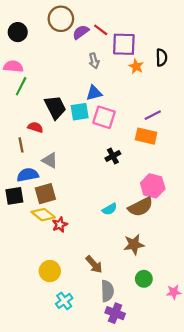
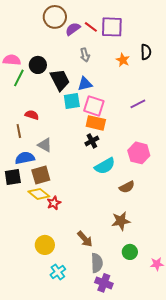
black circle: (18, 32) -> (38, 65), moved
purple square: (124, 44) -> (112, 27), moved
black trapezoid: (55, 107) -> (60, 80), moved
orange rectangle: (146, 136) -> (96, 123), moved
black cross: (113, 156) -> (92, 141), moved
pink hexagon: (153, 186) -> (139, 153), moved
brown semicircle: (141, 207) -> (127, 187), size x0.7
cyan semicircle: (110, 209) -> (105, 166), moved, size x1.5

